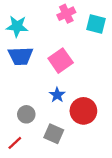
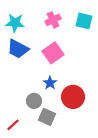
pink cross: (66, 14) -> (53, 20), moved
blue trapezoid: (21, 56) -> (18, 49), turned 30
gray circle: (26, 114) -> (34, 101), moved

